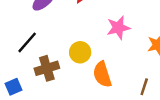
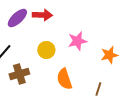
yellow circle: (80, 52) -> (46, 50), moved

